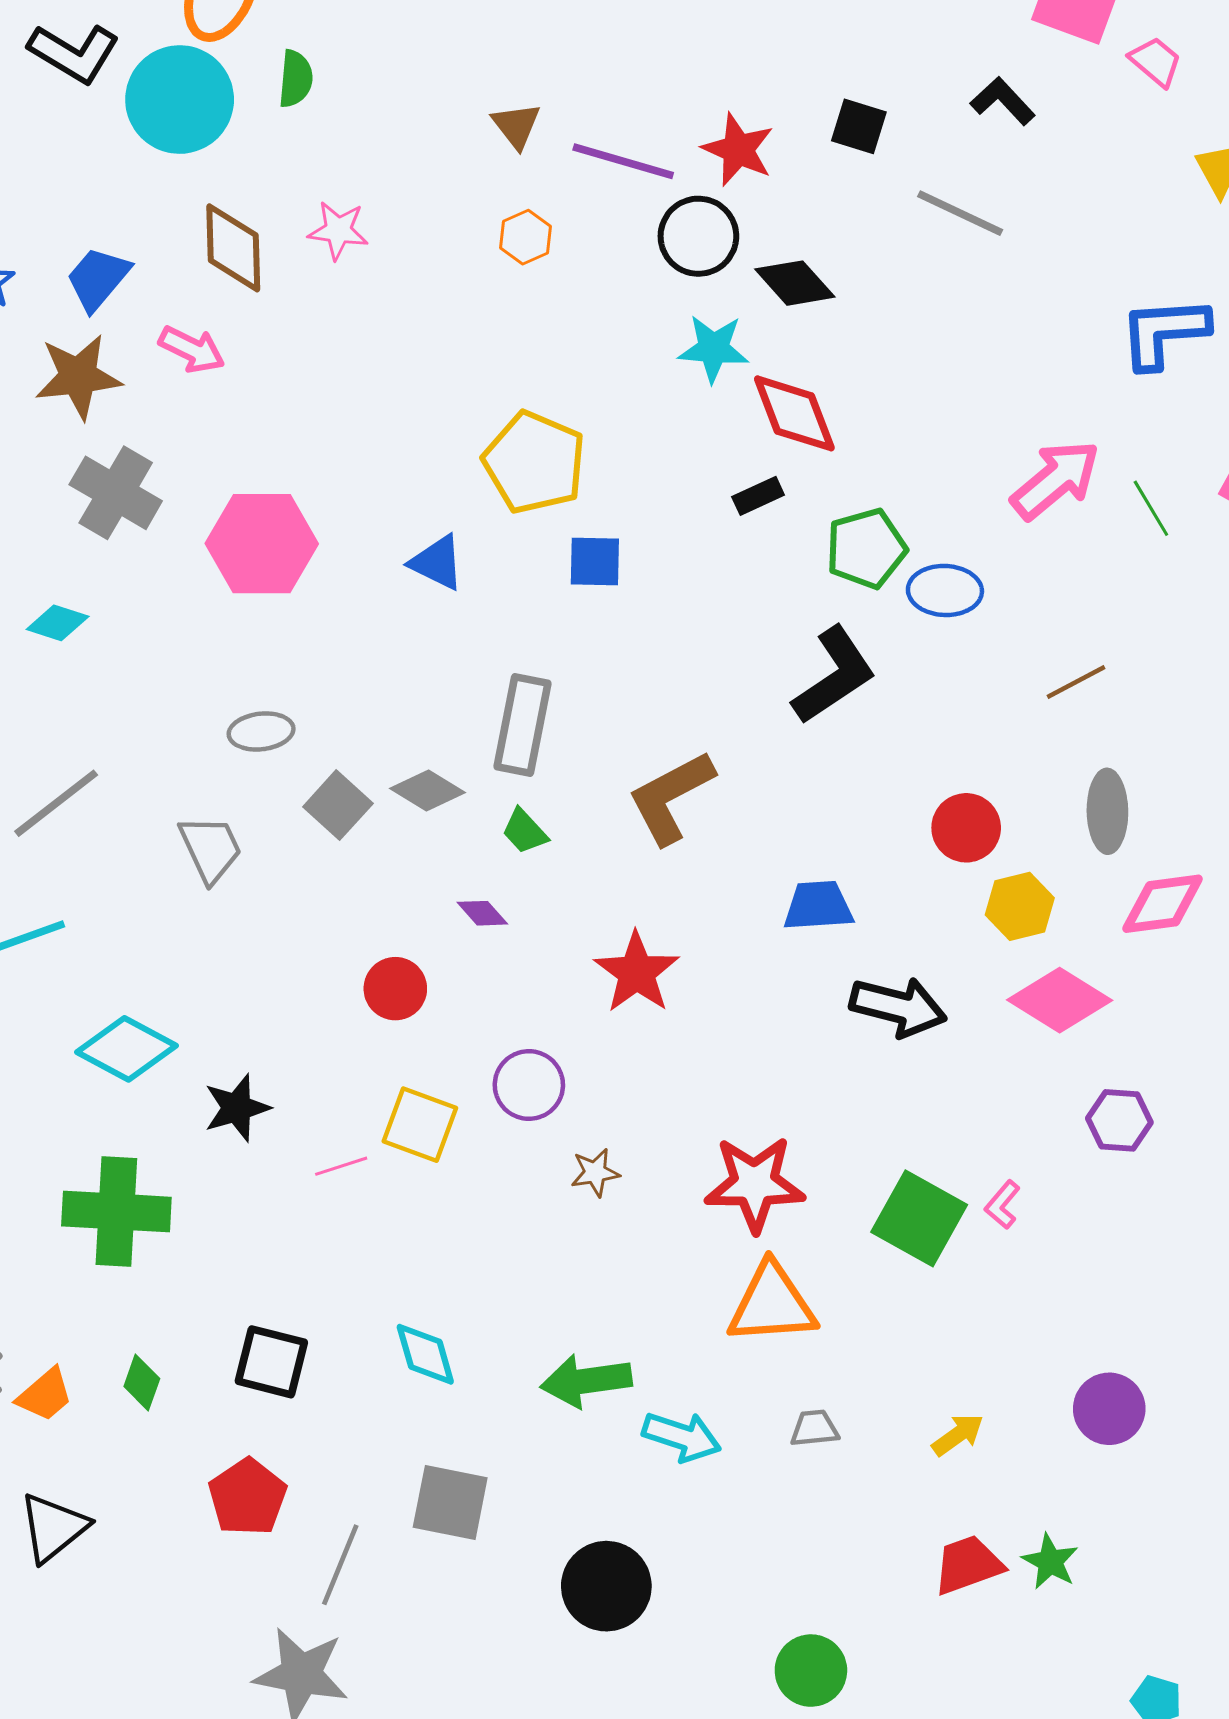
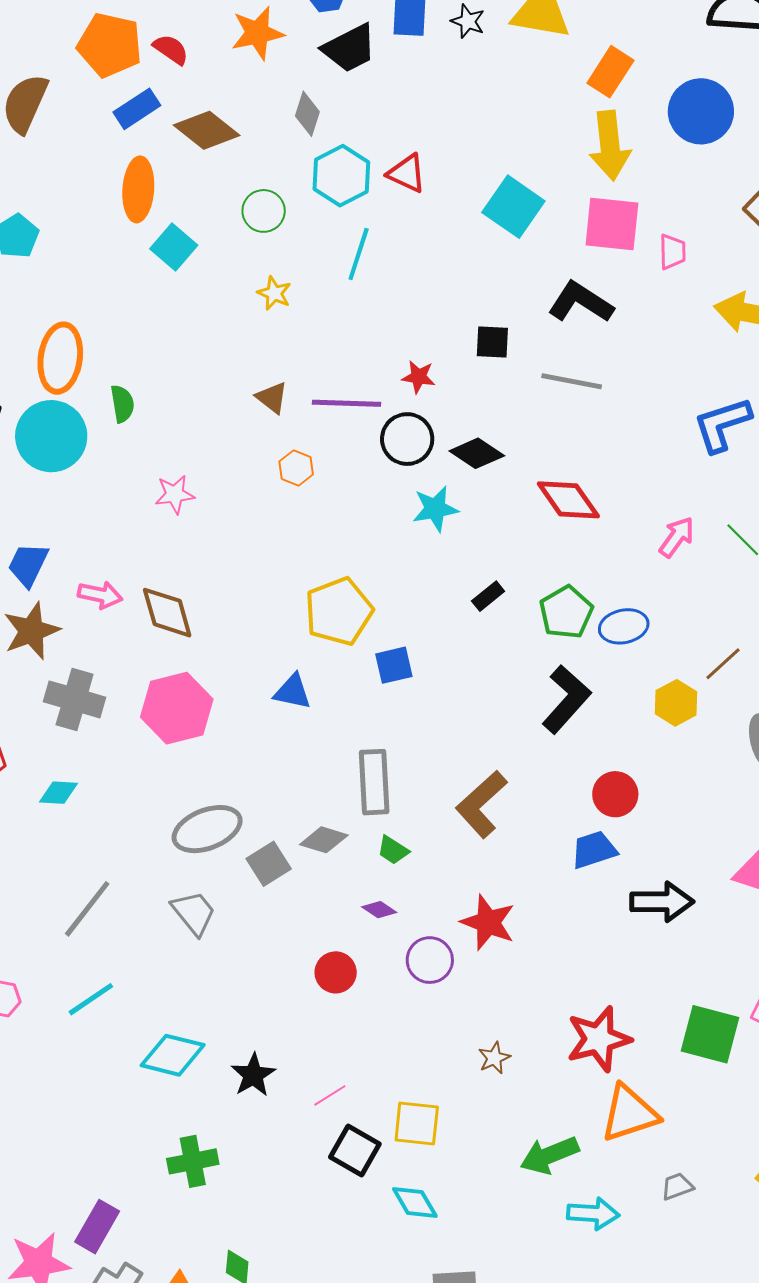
pink trapezoid: (1156, 62) -> (672, 252), turned 63
black L-shape: (1003, 101) -> (581, 302), size x1.5
red star: (738, 150) -> (418, 377), size x0.7
brown diamond: (233, 248) -> (167, 613), moved
red diamond: (794, 413) -> (568, 500), moved
yellow pentagon: (534, 462) -> (339, 611), turned -30
pink arrow: (1056, 480) -> (677, 537), size x0.7
gray ellipse: (261, 731) -> (207, 829), size x1.6
gray square: (338, 805) -> (269, 864), turned 30
red circle: (966, 828) -> (615, 794), moved
yellow hexagon: (1020, 906) -> (676, 703), moved
purple circle: (529, 1085) -> (430, 960), moved
yellow square: (420, 1125) -> (417, 1123), moved
green cross: (116, 1212) -> (193, 1161), size x0.7
black square: (271, 1362) -> (355, 1150), moved, turned 30
green arrow: (586, 1381) -> (549, 1155), moved

